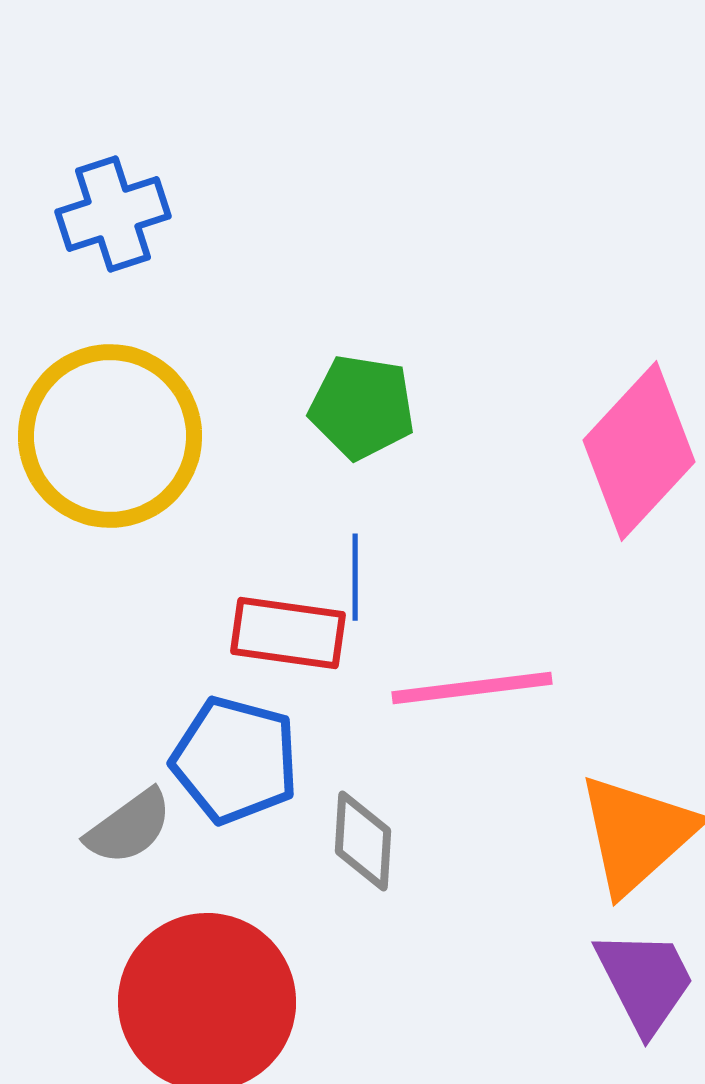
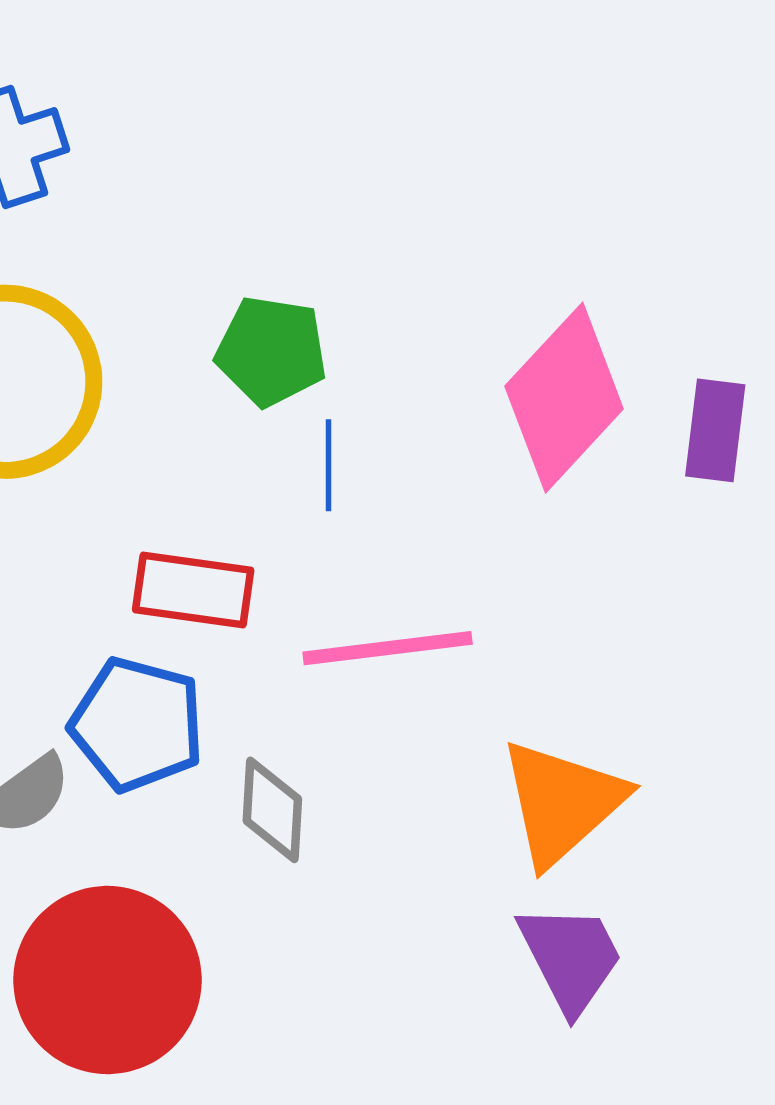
blue line: (355, 577) -> (328, 465), moved

